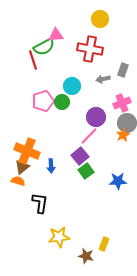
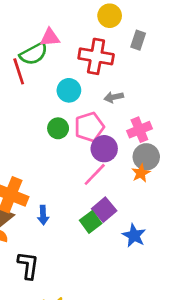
gray rectangle: (123, 70) -> (138, 40), moved
cyan circle: (72, 86) -> (69, 90), moved
pink pentagon: (43, 101) -> (89, 127), moved
purple square: (80, 156) -> (104, 210), moved
blue star: (118, 181) -> (134, 235), turned 30

